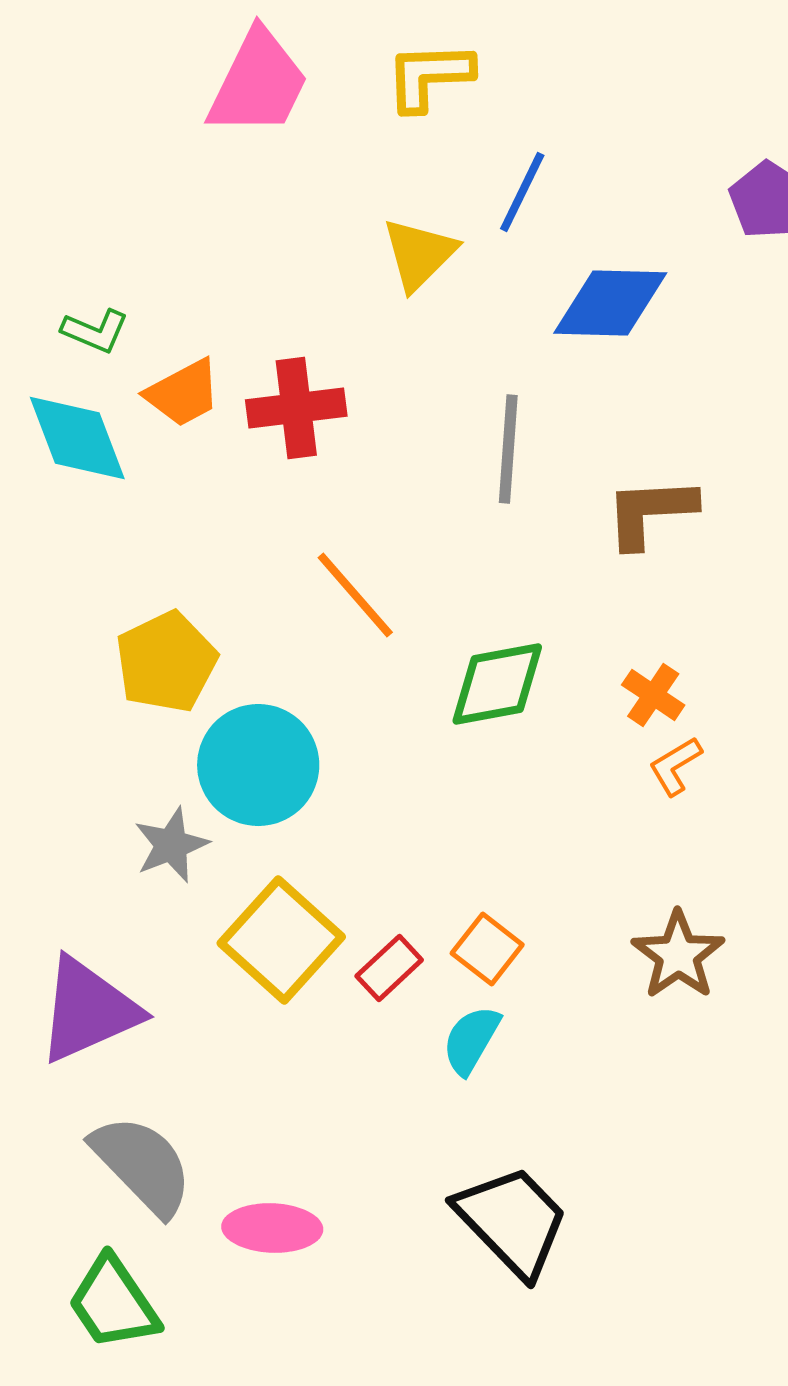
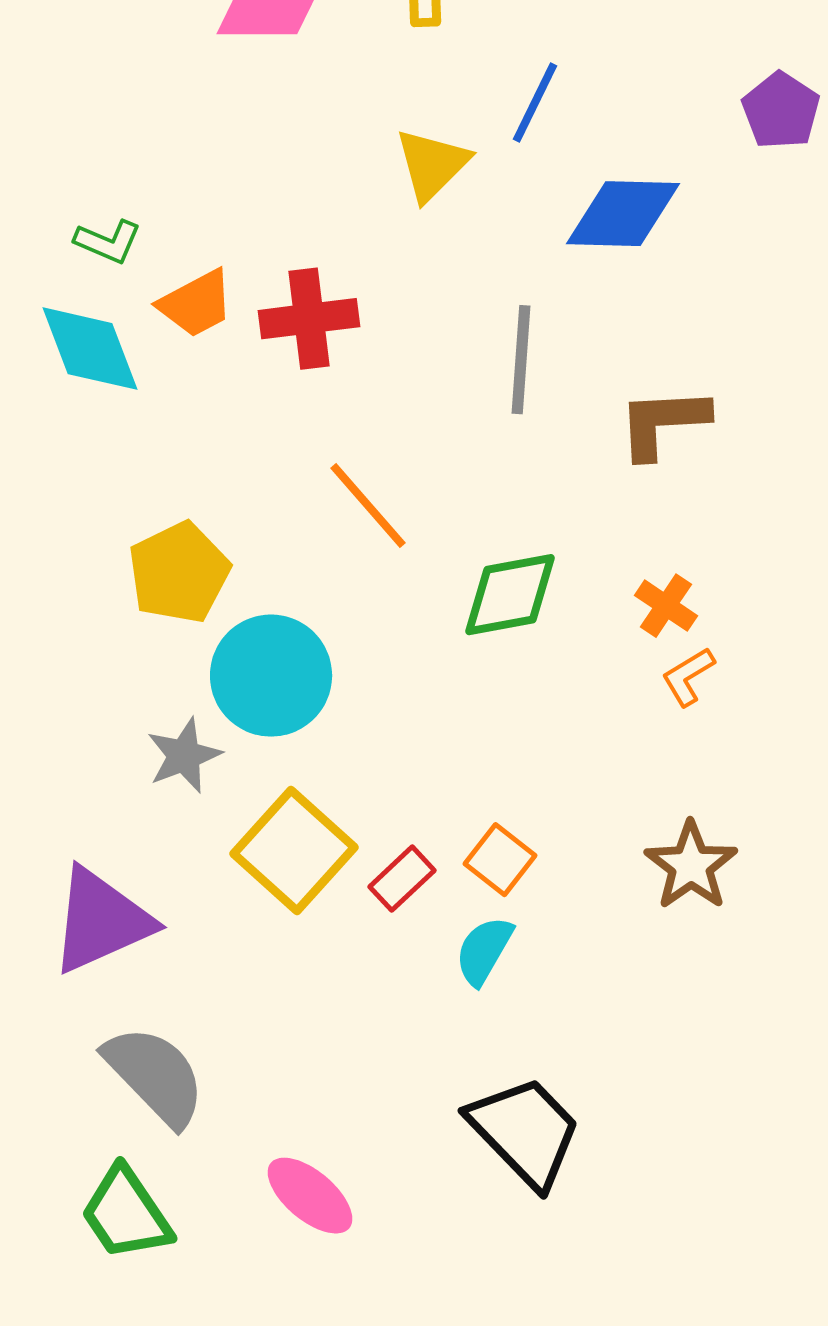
pink ellipse: (272, 1228) -> (310, 1196), moved, turned 38

